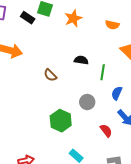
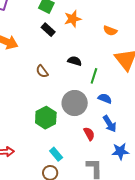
black rectangle: (28, 18) -> (48, 30), moved
blue semicircle: (117, 93) -> (105, 98), turned 80
gray circle: (87, 102) -> (75, 103), size x1.6

